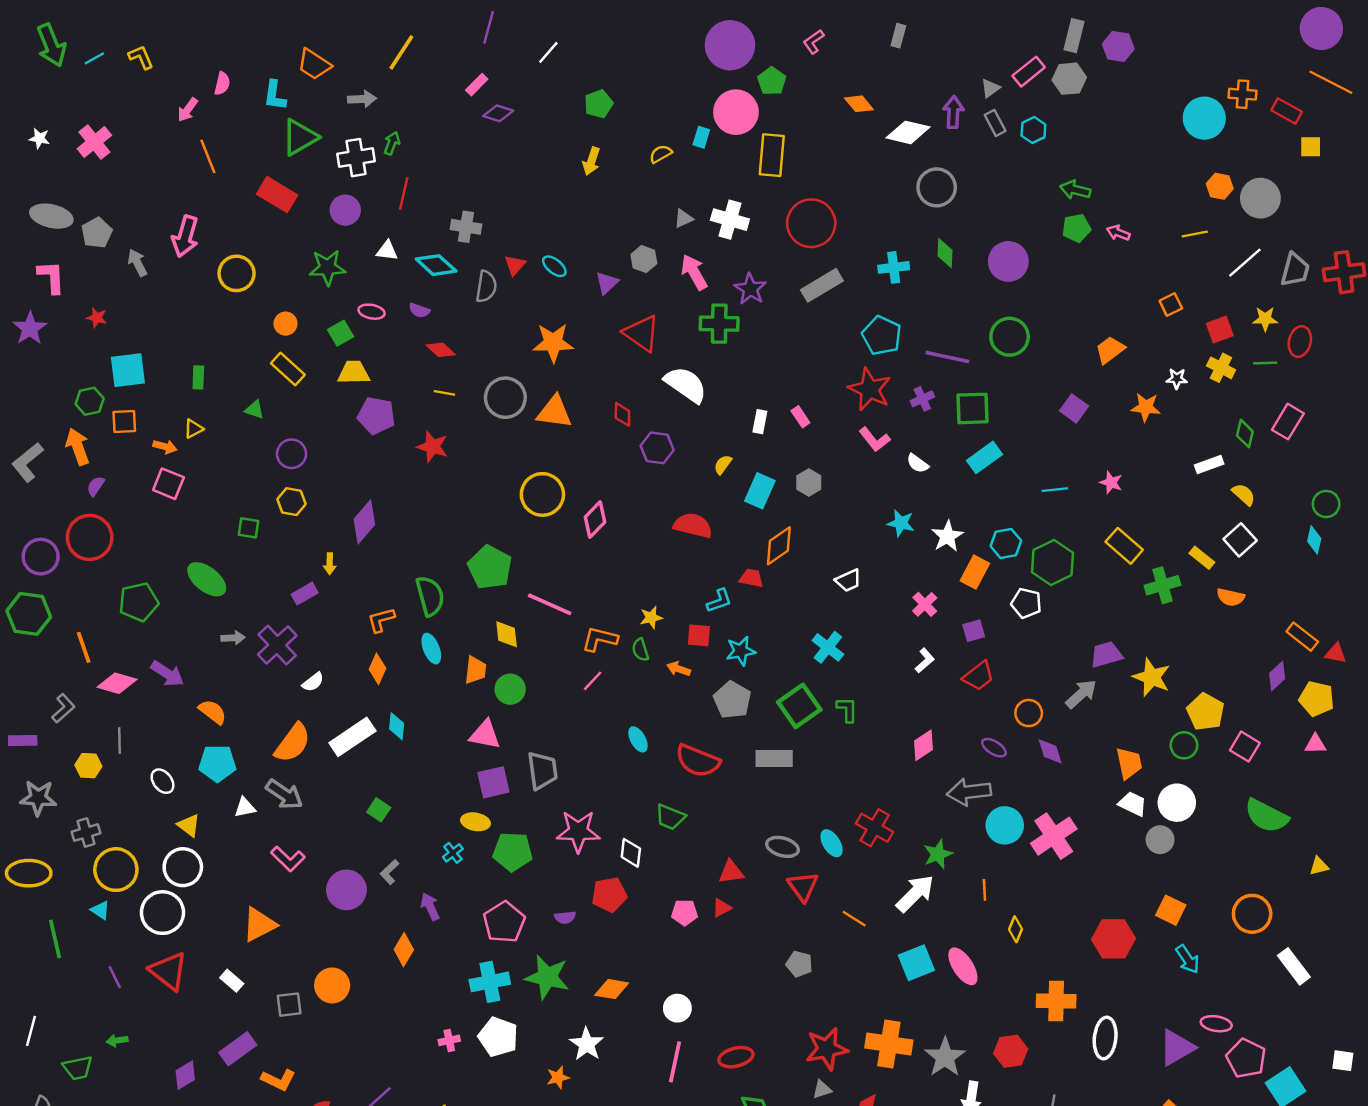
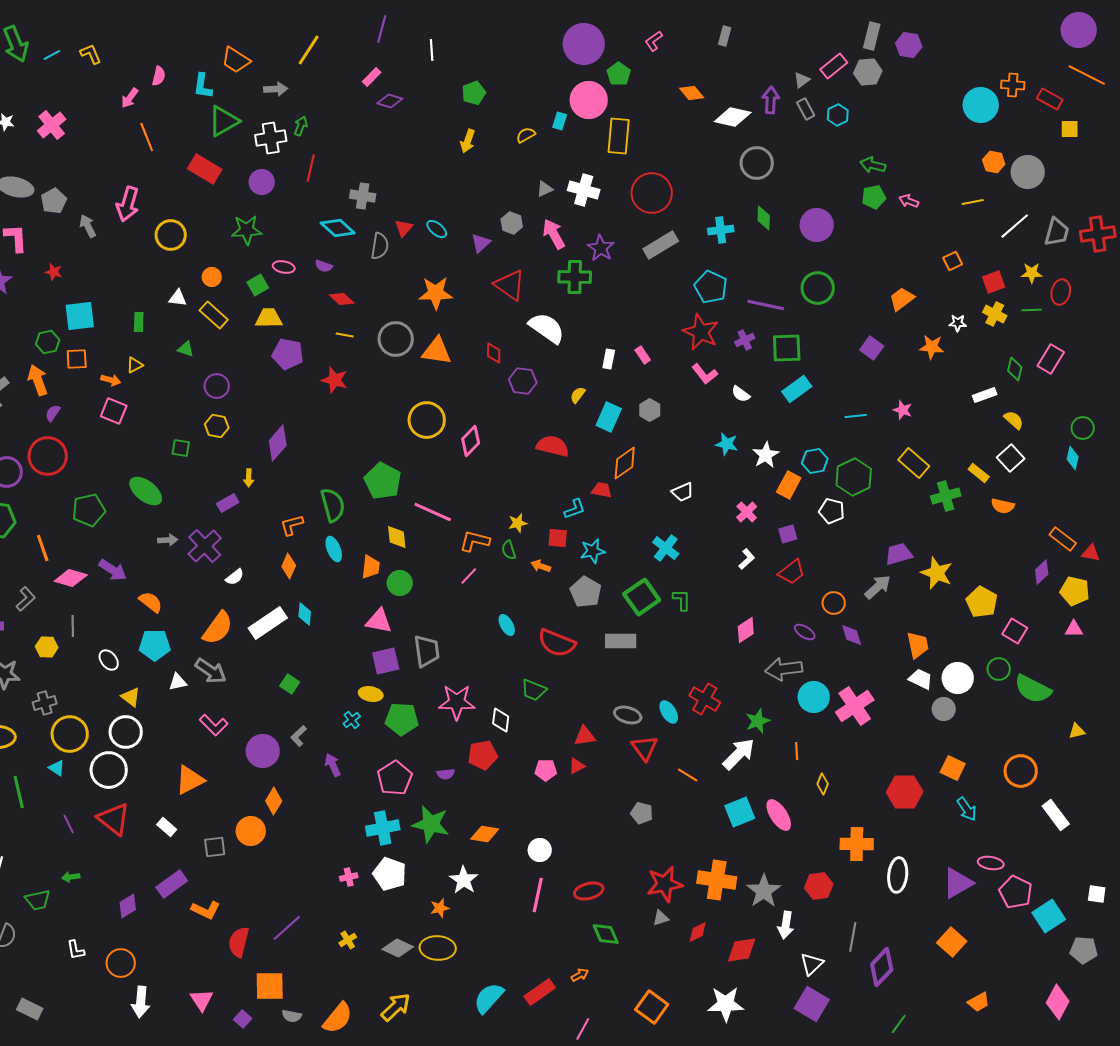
white line: (548, 52) -> (432, 50), turned -45
white triangle: (387, 251) -> (178, 298), moved
green circle: (1184, 745) -> (999, 669), moved
orange diamond: (404, 950) -> (274, 801), moved

